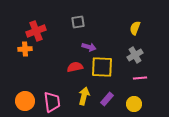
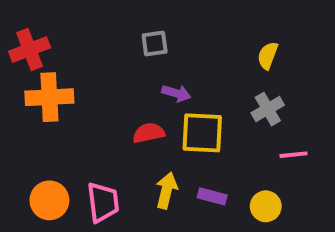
red cross: (36, 31) -> (30, 50), moved
orange cross: (25, 49) -> (49, 97), size x1.6
pink line: (140, 78) -> (294, 155), moved
purple rectangle: (107, 99) -> (212, 196), turned 64

